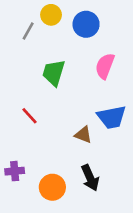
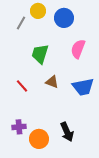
brown triangle: (83, 135) -> (52, 82), moved
purple cross: (15, 171) -> (19, 127), moved

